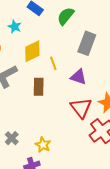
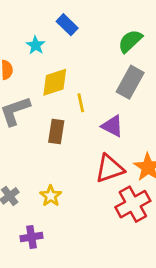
green semicircle: (66, 16) -> (130, 41), moved
red triangle: (81, 108) -> (110, 168), turned 40
yellow star: (43, 145) -> (51, 196), moved

